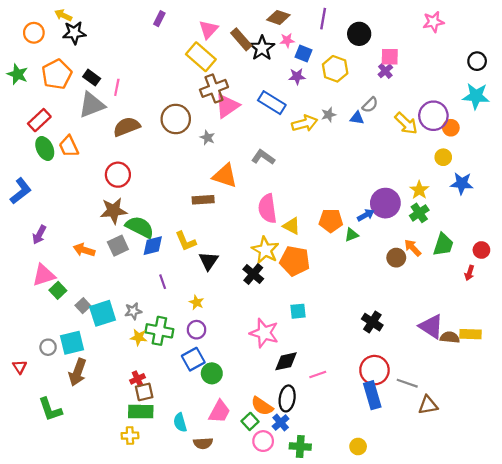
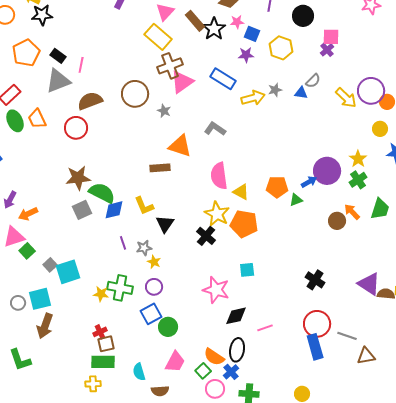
red circle: (118, 175) -> (76, 128), moved
orange arrow: (84, 250) -> (28, 214), moved, turned -42
gray star: (133, 311) -> (144, 248), moved

